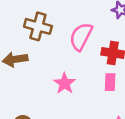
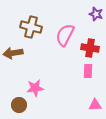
pink star: (65, 83) -> (35, 88), moved, turned 30

